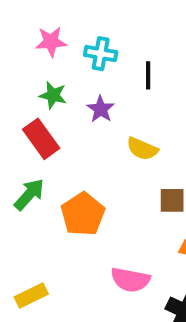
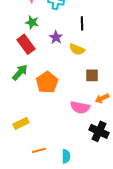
black line: (148, 75) -> (82, 23), moved
purple star: (101, 109) -> (56, 37), moved
pink semicircle: (130, 280) -> (80, 107), moved

